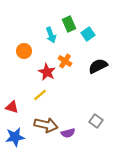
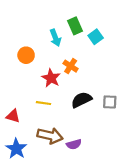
black semicircle: (98, 66) -> (81, 100), moved
yellow line: (40, 95) -> (43, 103), turned 48
gray square: (96, 121) -> (110, 102), moved, turned -32
blue star: (15, 137) -> (16, 149), turned -30

